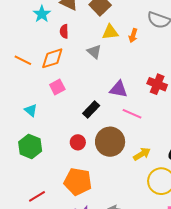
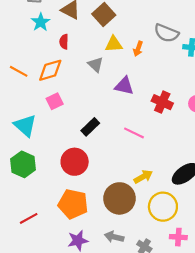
purple triangle: (118, 89) -> (124, 86), moved
cyan triangle: (31, 110) -> (25, 125), size x1.6
red circle: (78, 142) -> (75, 162), size x1.6
brown circle: (110, 142) -> (119, 198), moved

